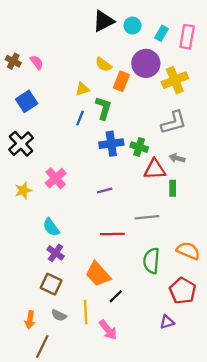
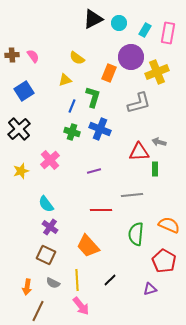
brown cross: (13, 61) -> (12, 55), turned -32
yellow semicircle: (104, 65) -> (77, 58), moved
yellow triangle: (82, 89) -> (65, 80), moved
gray L-shape: (174, 122) -> (139, 103), moved
blue cross: (111, 144) -> (100, 129), turned 30
green cross: (139, 147) -> (72, 132), moved
black line: (116, 296) -> (110, 280), moved
pink arrow: (108, 330) -> (81, 306), moved

